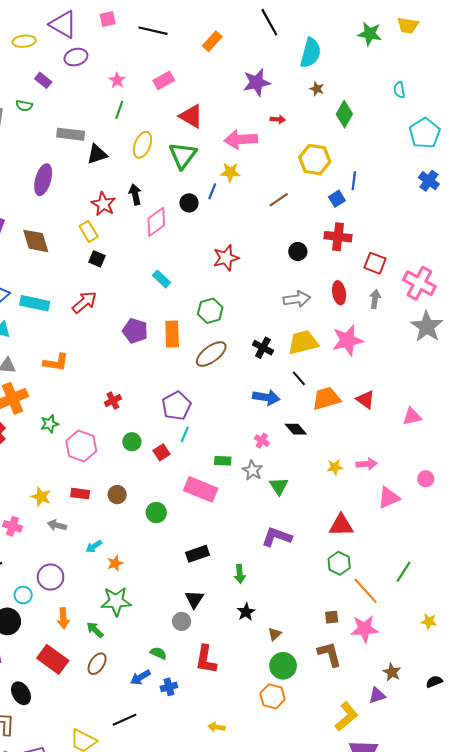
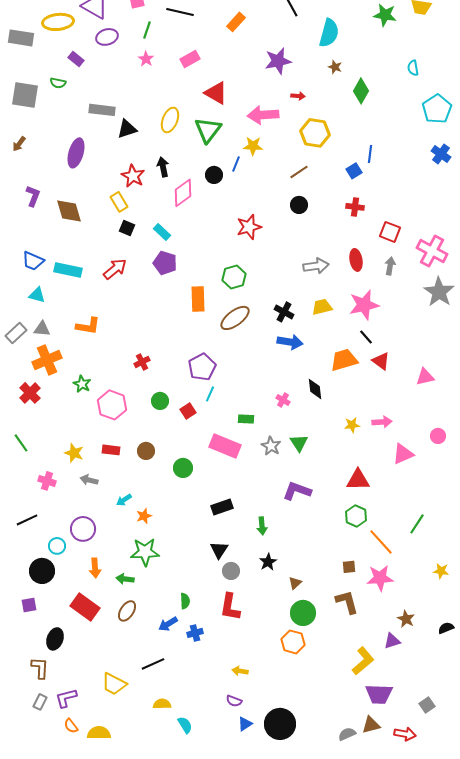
yellow ellipse: (24, 41) -> (58, 22), size x1.4
green line: (119, 110) -> (147, 30), moved
yellow hexagon: (315, 160) -> (315, 133), moved
red cross: (338, 237) -> (355, 207), size x0.7
black circle: (298, 252) -> (299, 205), moved
cyan rectangle: (162, 279) -> (162, 232), moved
purple pentagon: (135, 331) -> (165, 263), moved
yellow trapezoid: (303, 342) -> (322, 307), size x0.7
black line: (299, 378) -> (366, 337), moved
blue arrow: (266, 397) -> (290, 342), moved
green star: (49, 424) -> (82, 384), turned -30
black diamond: (296, 429) -> (315, 389), turned 35
gray star: (252, 470) -> (271, 446), moved
gray circle: (182, 621) -> (231, 571), moved
green arrow: (95, 630) -> (125, 579), turned -36
green semicircle: (158, 653) -> (185, 601), turned 63
black ellipse: (21, 693) -> (55, 639), turned 50

